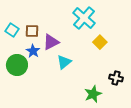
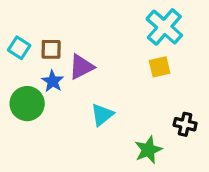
cyan cross: (84, 18) -> (164, 27), moved
yellow square: (100, 42) -> (160, 67), turned 32
cyan triangle: (64, 62) -> (102, 115), moved

